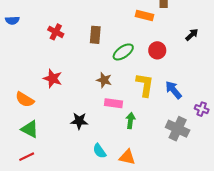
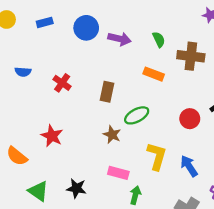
orange rectangle: (145, 16) -> (154, 74), moved
blue semicircle: (12, 20) -> (23, 72), moved
red circle: (157, 50) -> (190, 119), moved
brown star: (104, 80) -> (112, 135), moved
green triangle: (30, 129) -> (38, 191), moved

